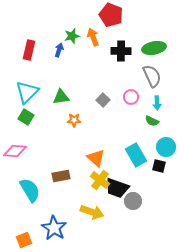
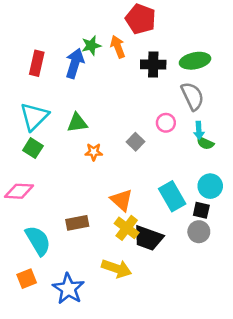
blue arrow: (59, 50) -> (75, 63), size x1.6
gray square: (103, 100) -> (135, 142), moved
green semicircle: (152, 121) -> (205, 143), moved
gray circle: (133, 201) -> (199, 232), moved
orange square: (24, 240) -> (27, 279), moved

